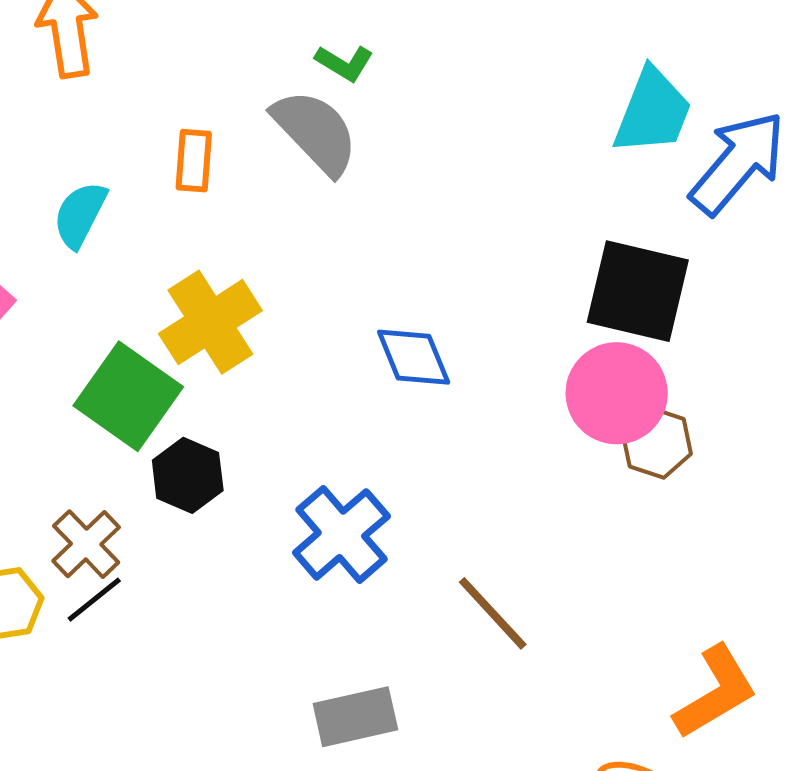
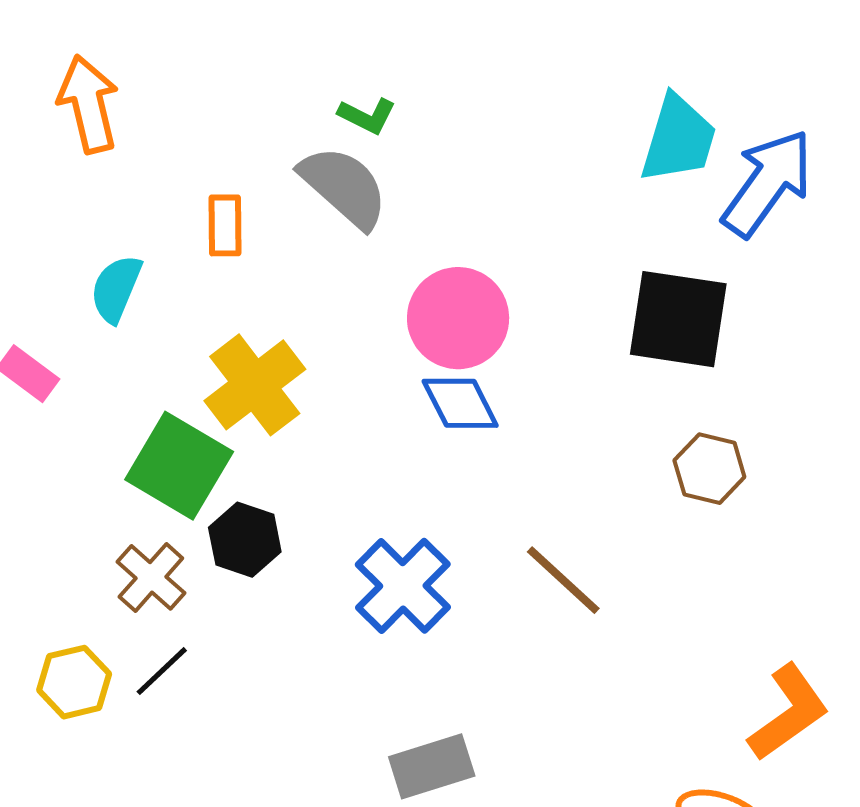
pink circle: (617, 393) -> (458, 318), moved
brown cross: (86, 544) -> (151, 577), moved
brown line: (493, 613) -> (563, 580), moved

